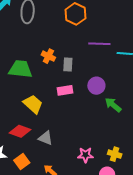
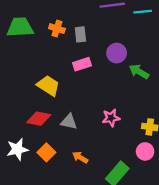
green trapezoid: (20, 69) -> (20, 27), moved
pink star: (85, 155) -> (111, 118), moved

